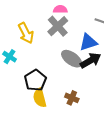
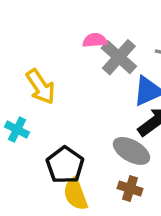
gray cross: (58, 26) -> (119, 57), moved
gray ellipse: (72, 59) -> (131, 151), moved

